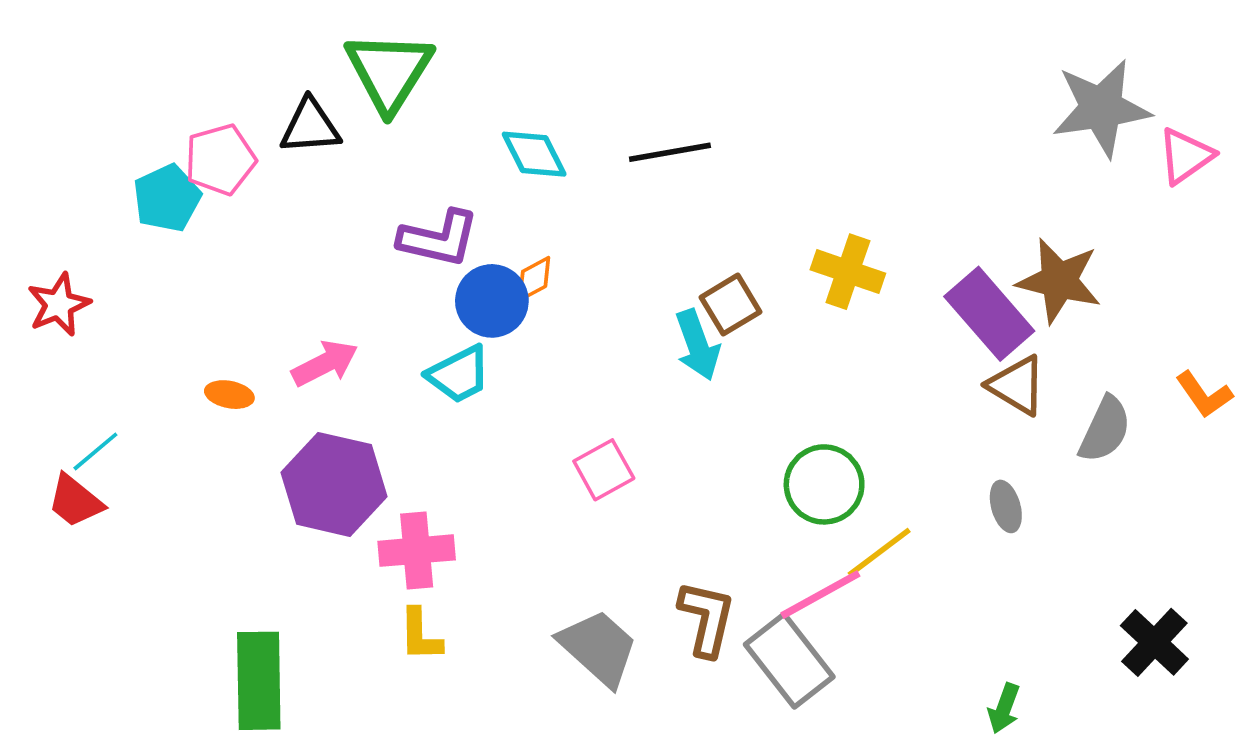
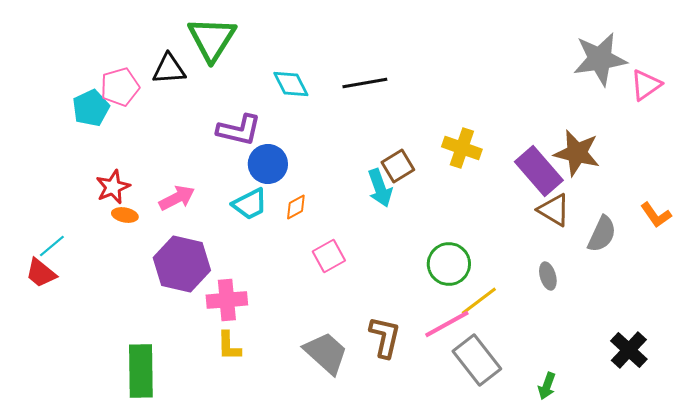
orange diamond: (534, 279) -> (296, 207), moved
red star: (59, 305) -> (113, 187), moved
gray rectangle: (789, 661) -> (477, 360), moved

